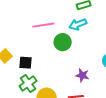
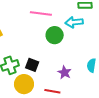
black square: (25, 63) -> (32, 65), moved

